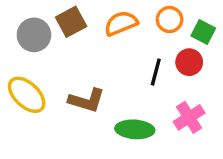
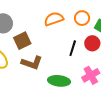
brown square: (71, 22) -> (22, 41), moved

